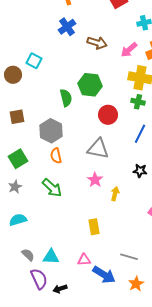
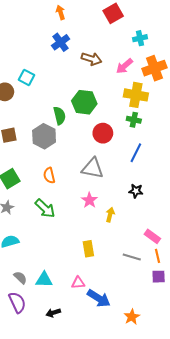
gray hexagon: (51, 131) -> (44, 136), moved
gray line: (129, 257) -> (132, 257), moved
purple semicircle: (39, 279) -> (17, 302), moved
orange star: (136, 284) -> (132, 317), moved

